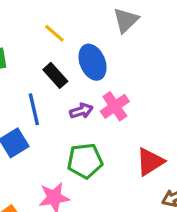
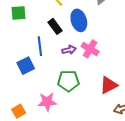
pink cross: (115, 106) -> (90, 49), turned -30

